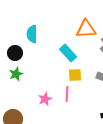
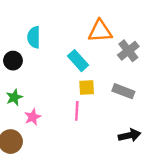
green star: (16, 74) -> (14, 97), moved
pink star: (45, 99) -> (33, 117), moved

